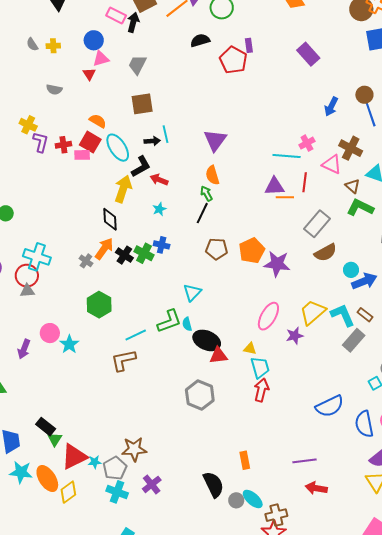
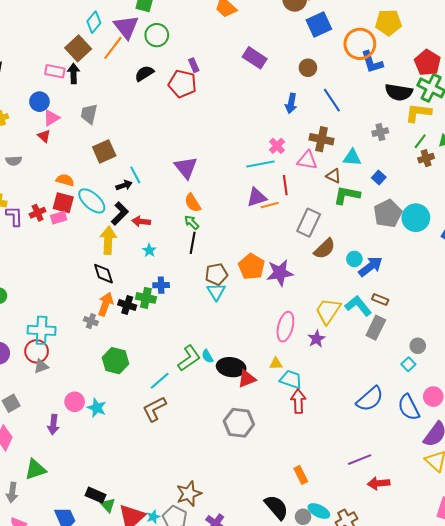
brown circle: (364, 95) -> (308, 68), moved
cyan triangle: (192, 293) -> (216, 292), moved
cyan trapezoid: (260, 367) -> (291, 379), turned -40

